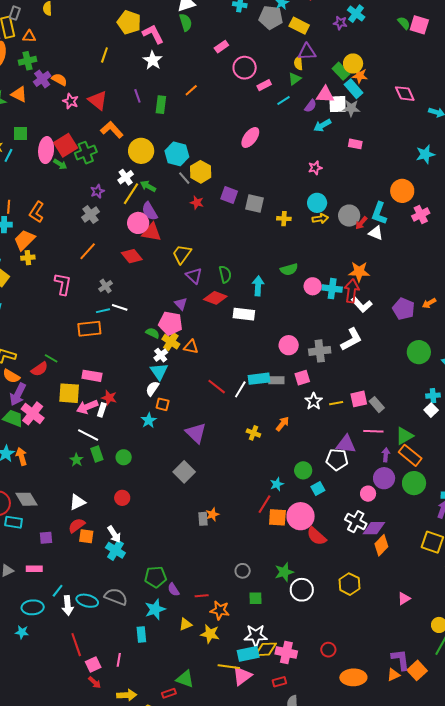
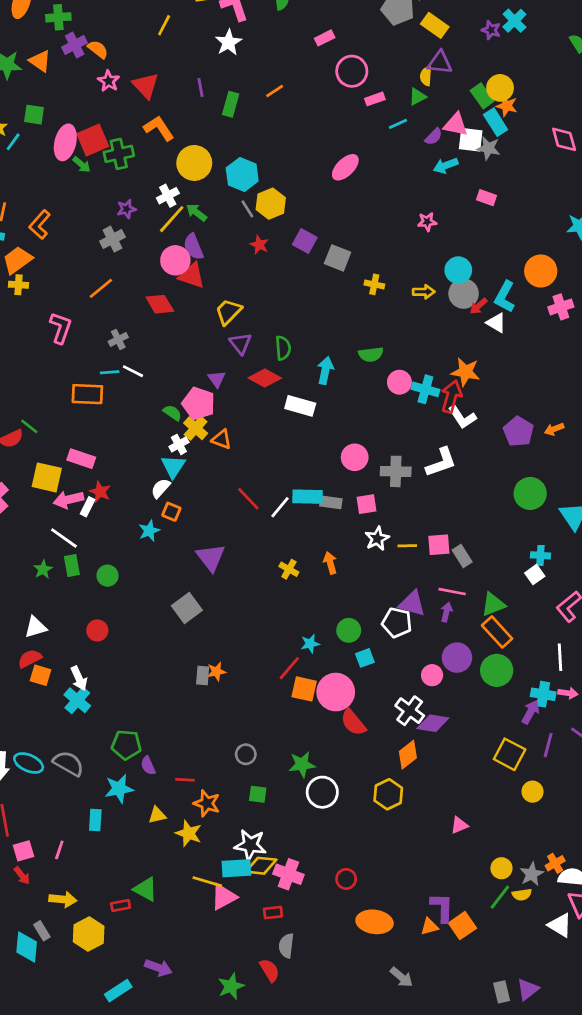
cyan circle: (317, 203) -> (458, 270), moved
orange arrow: (282, 424) -> (330, 563), turned -63
purple arrow: (386, 455) -> (446, 612), moved
orange diamond: (381, 545) -> (408, 755), moved

